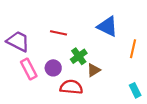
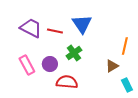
blue triangle: (107, 26) -> (82, 24), moved, turned 30
purple trapezoid: (18, 41) -> (31, 28), moved
brown triangle: (94, 70) -> (112, 66), moved

